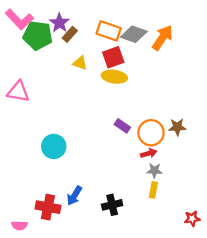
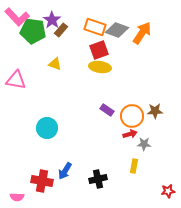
yellow triangle: (80, 63) -> (55, 64), moved
gray star: (154, 170) -> (144, 144), moved

